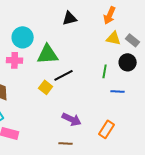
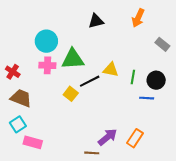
yellow triangle: (114, 38) -> (111, 70), moved
pink cross: (15, 60) -> (47, 65), moved
black circle: (128, 62) -> (156, 80), moved
purple arrow: (72, 119) -> (108, 137), moved, turned -66

